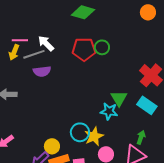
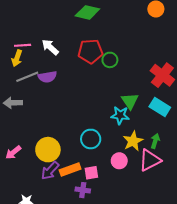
green circle: (102, 47) -> (110, 60), moved
gray line: (34, 54) -> (27, 77), moved
yellow star: (94, 136) -> (133, 141), moved
yellow circle: (52, 146) -> (48, 150), moved, size x1.5

